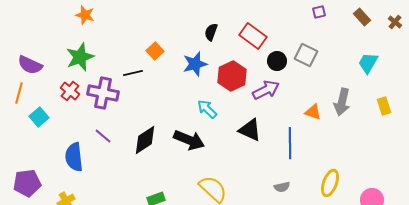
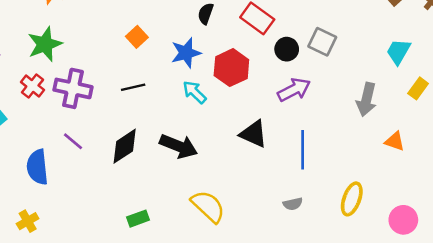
black line: (133, 73) -> (133, 87), moved
purple arrow: (266, 90) -> (294, 90), moved
yellow rectangle: (384, 106) -> (418, 88), moved, turned 54
cyan arrow: (207, 109) -> (195, 92), moved
orange triangle: (313, 112) -> (395, 141), moved

